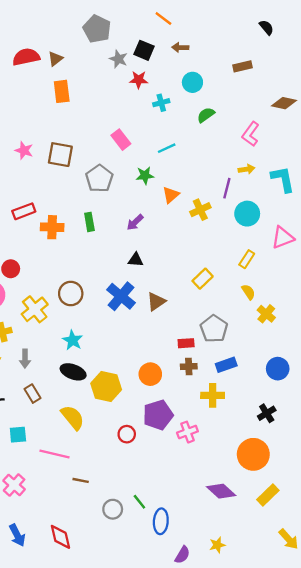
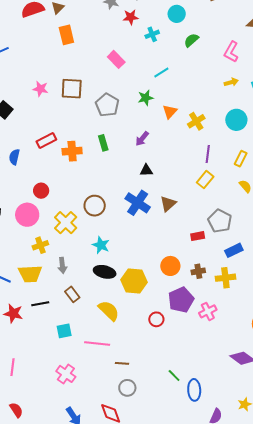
pink rectangle: (121, 140) -> (116, 59), moved
purple line: (227, 188) -> (208, 154), moved
brown cross: (189, 367) -> (198, 271), moved
gray circle: (113, 509) -> (127, 388), moved

